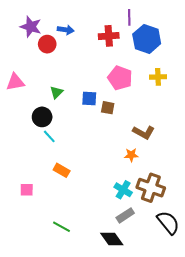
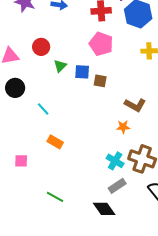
red circle: (47, 44) -> (41, 47), moved
pink pentagon: (120, 78) -> (101, 44), moved
green triangle: (56, 92) -> (60, 66), moved
black circle: (42, 117) -> (15, 88), moved

